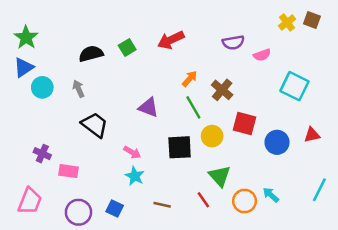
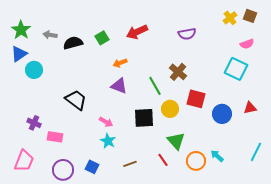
pink semicircle: (262, 55) -> (247, 44), moved
orange arrow: (190, 79) -> (120, 63), moved, turned -152
gray arrow: (78, 89) -> (50, 35), moved, turned -56
brown line: (162, 205) -> (130, 164), turned -32

